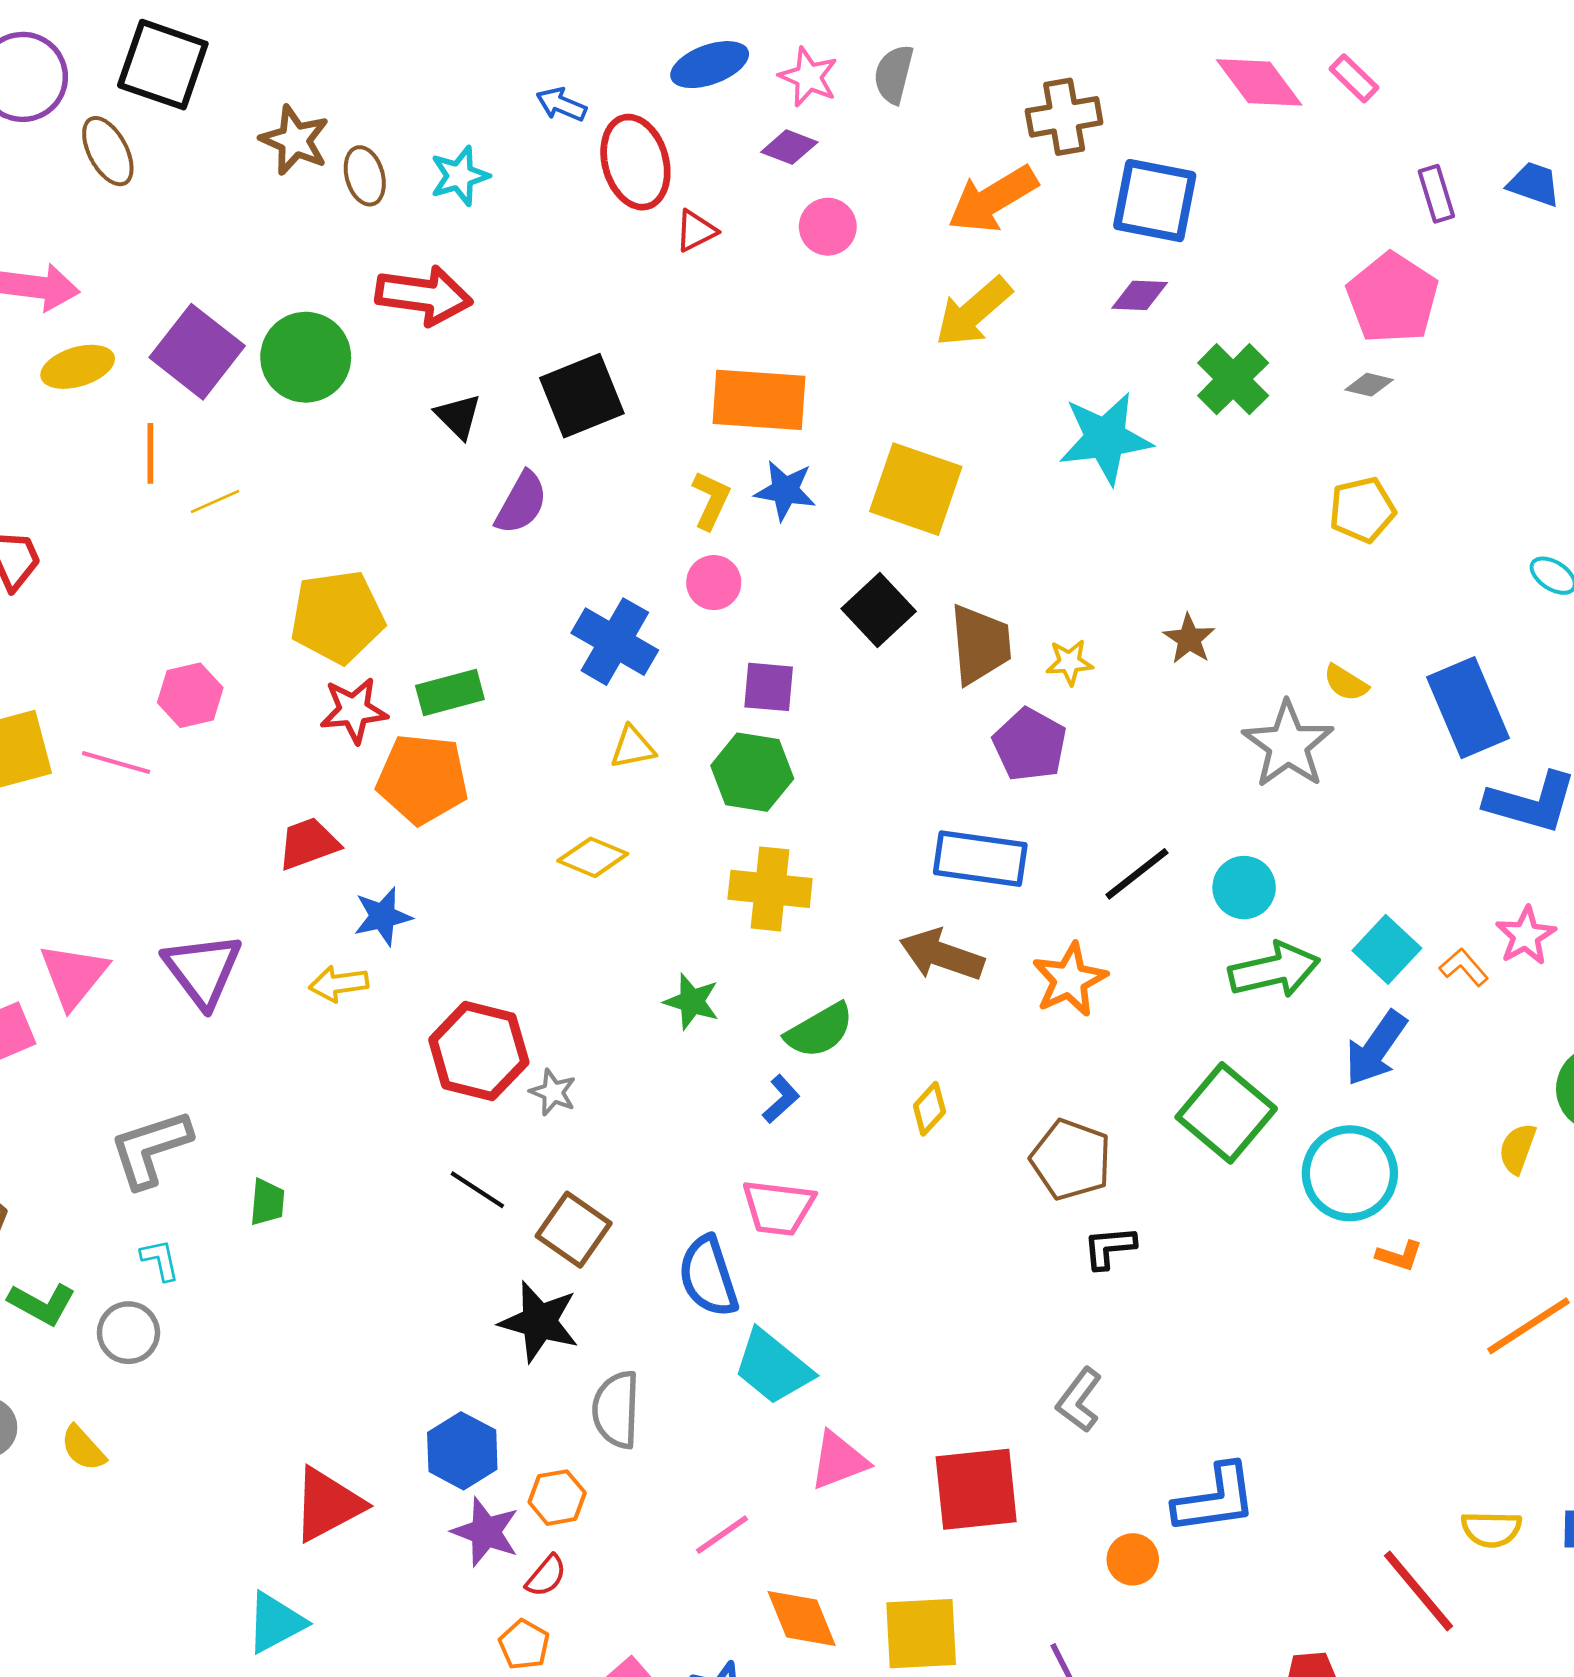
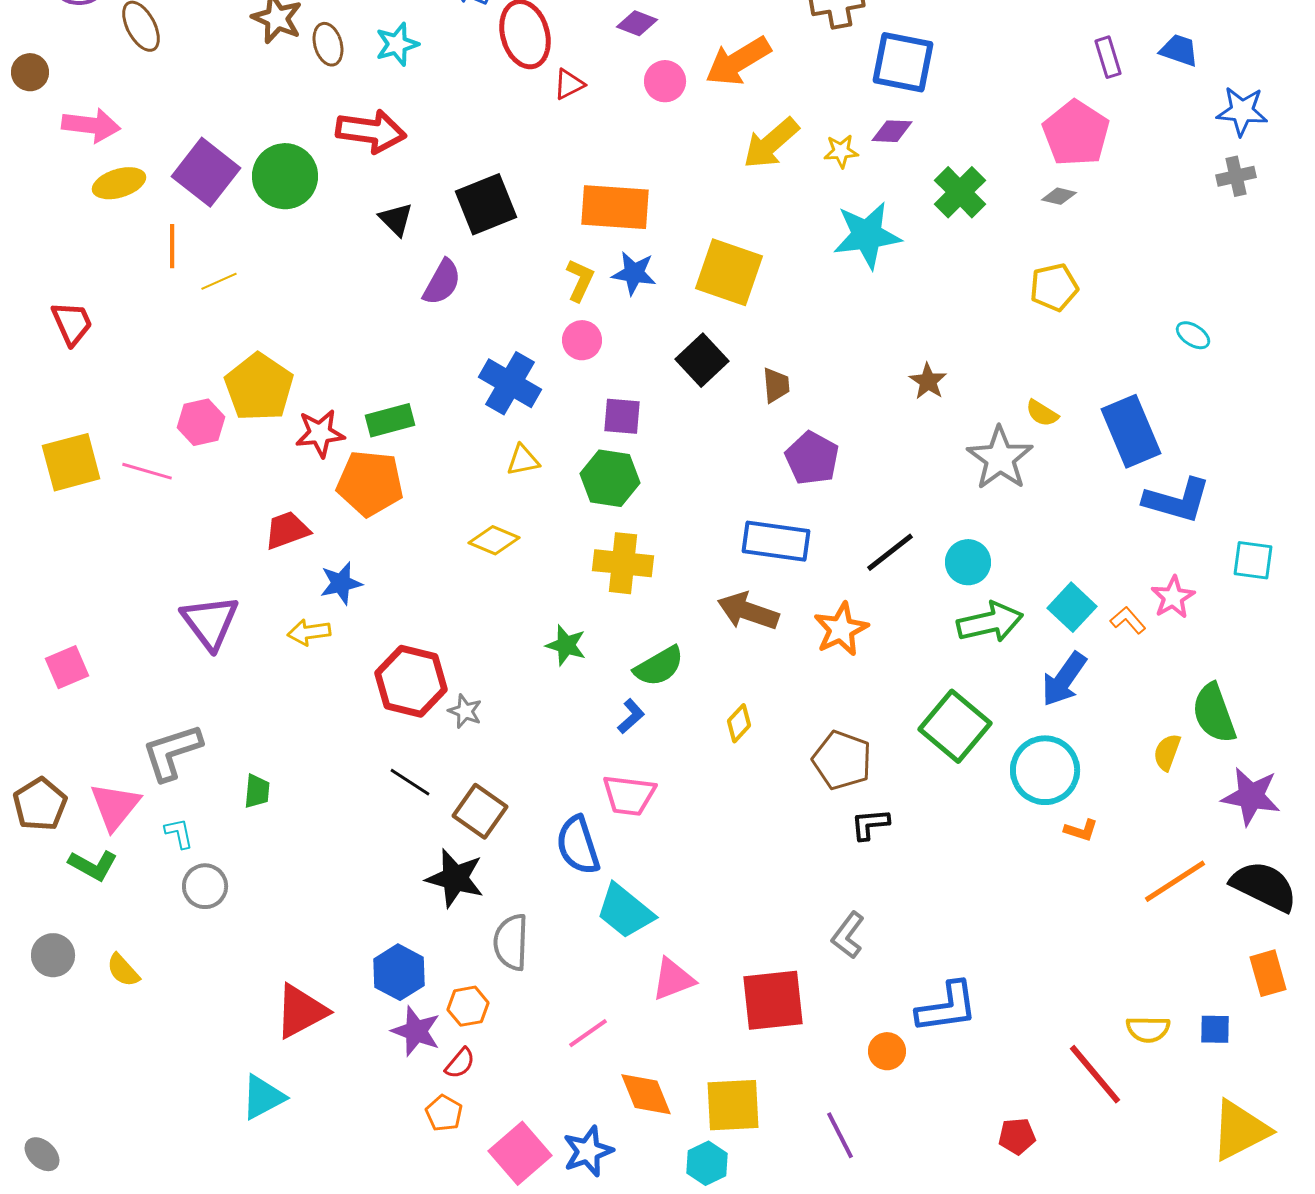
orange arrow: (993, 199) -> (738, 61), moved
yellow pentagon: (337, 617) -> (259, 387), moved, turned -30
brown trapezoid: (980, 644) -> (776, 385), size x0.6
yellow star: (1070, 662) -> (841, 151), moved
pink triangle: (73, 975) -> (115, 806), moved
gray circle: (128, 1333) -> (205, 886), moved

